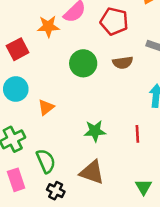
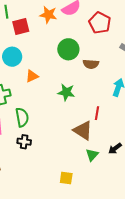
brown semicircle: (123, 63) -> (91, 64), moved
green star: (95, 131) -> (66, 92), moved
brown triangle: (92, 172) -> (83, 131), moved
black cross: (56, 191) -> (24, 142), turned -32

